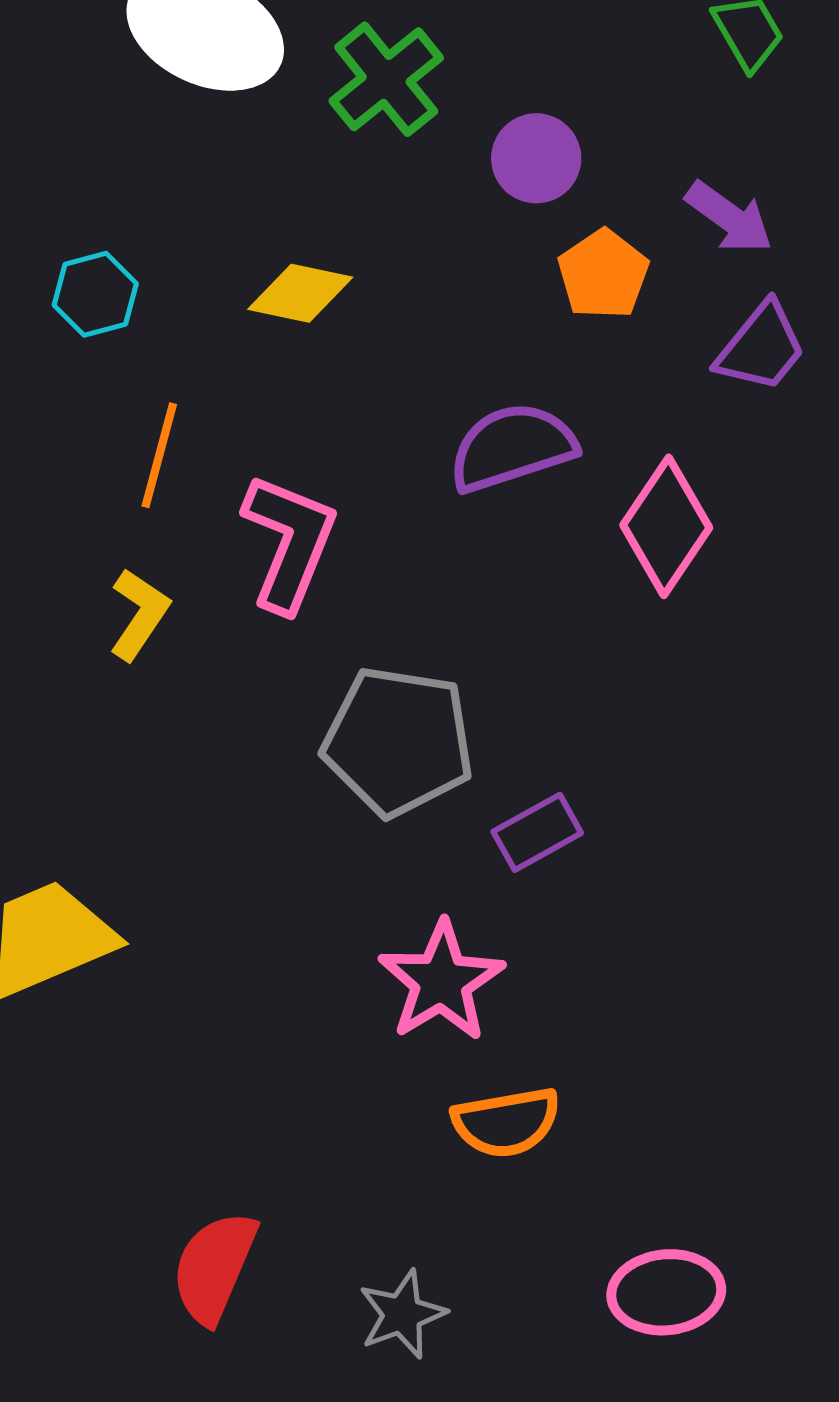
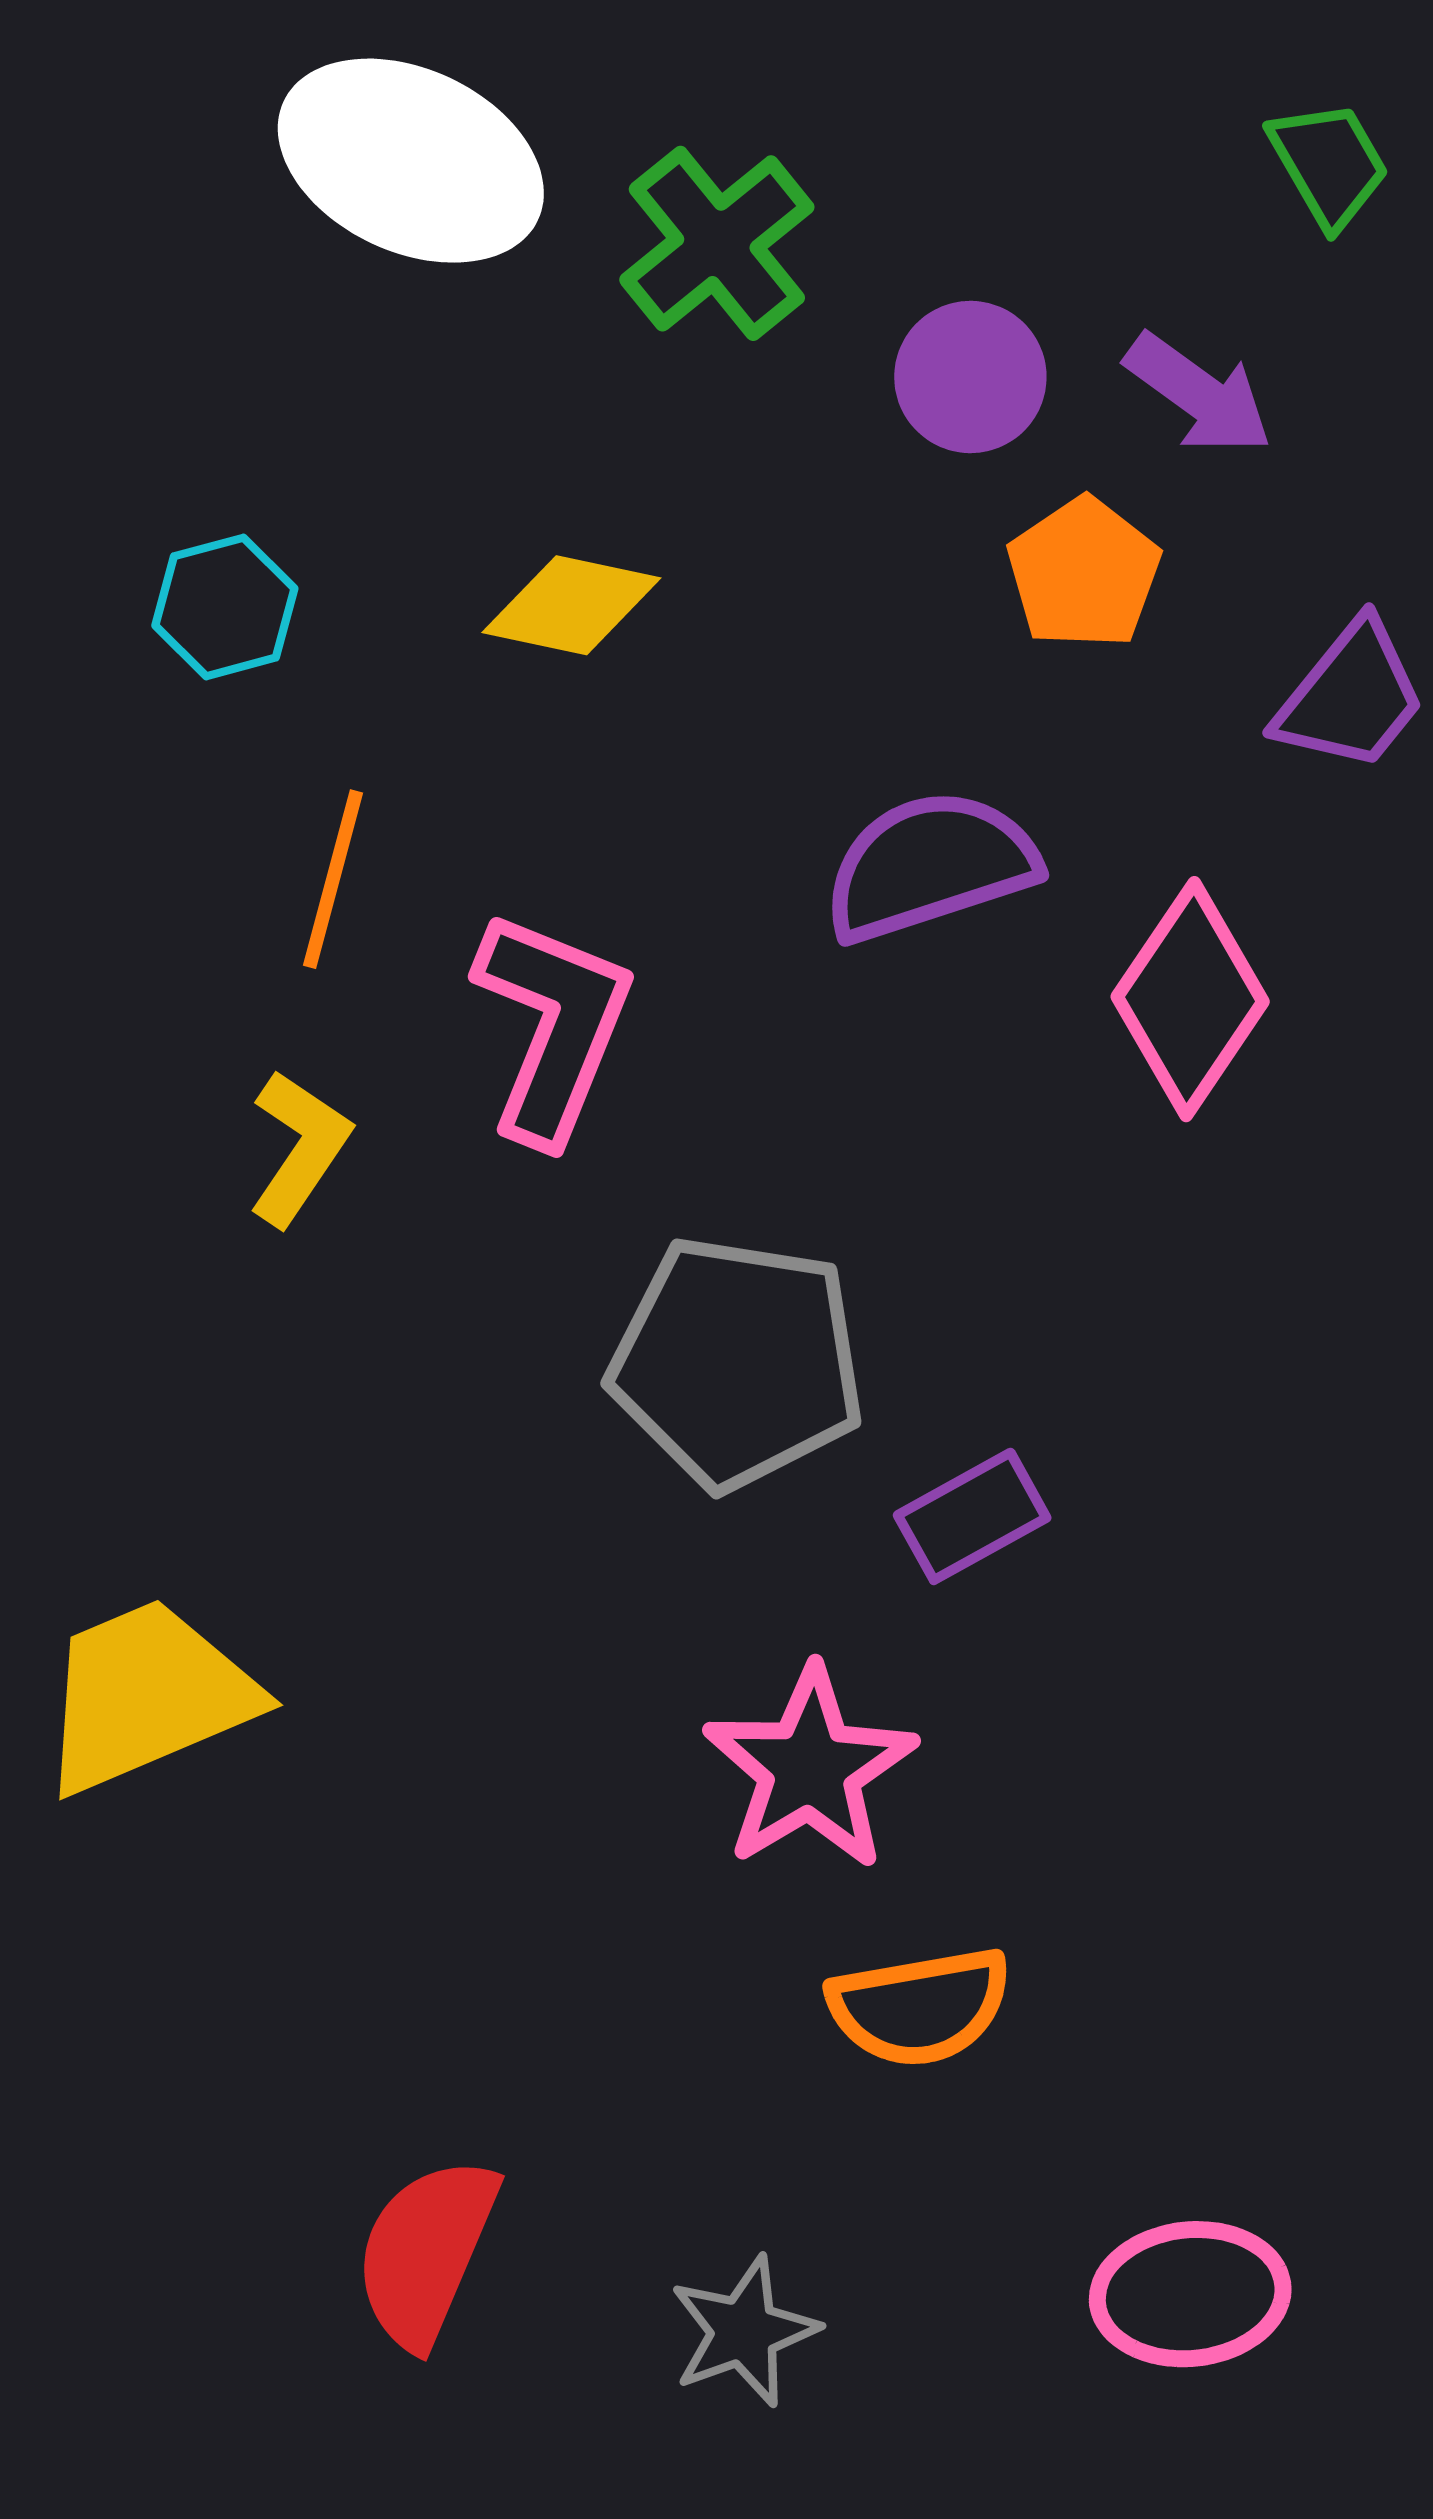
purple arrow: (729, 217) -> (1199, 394), moved

